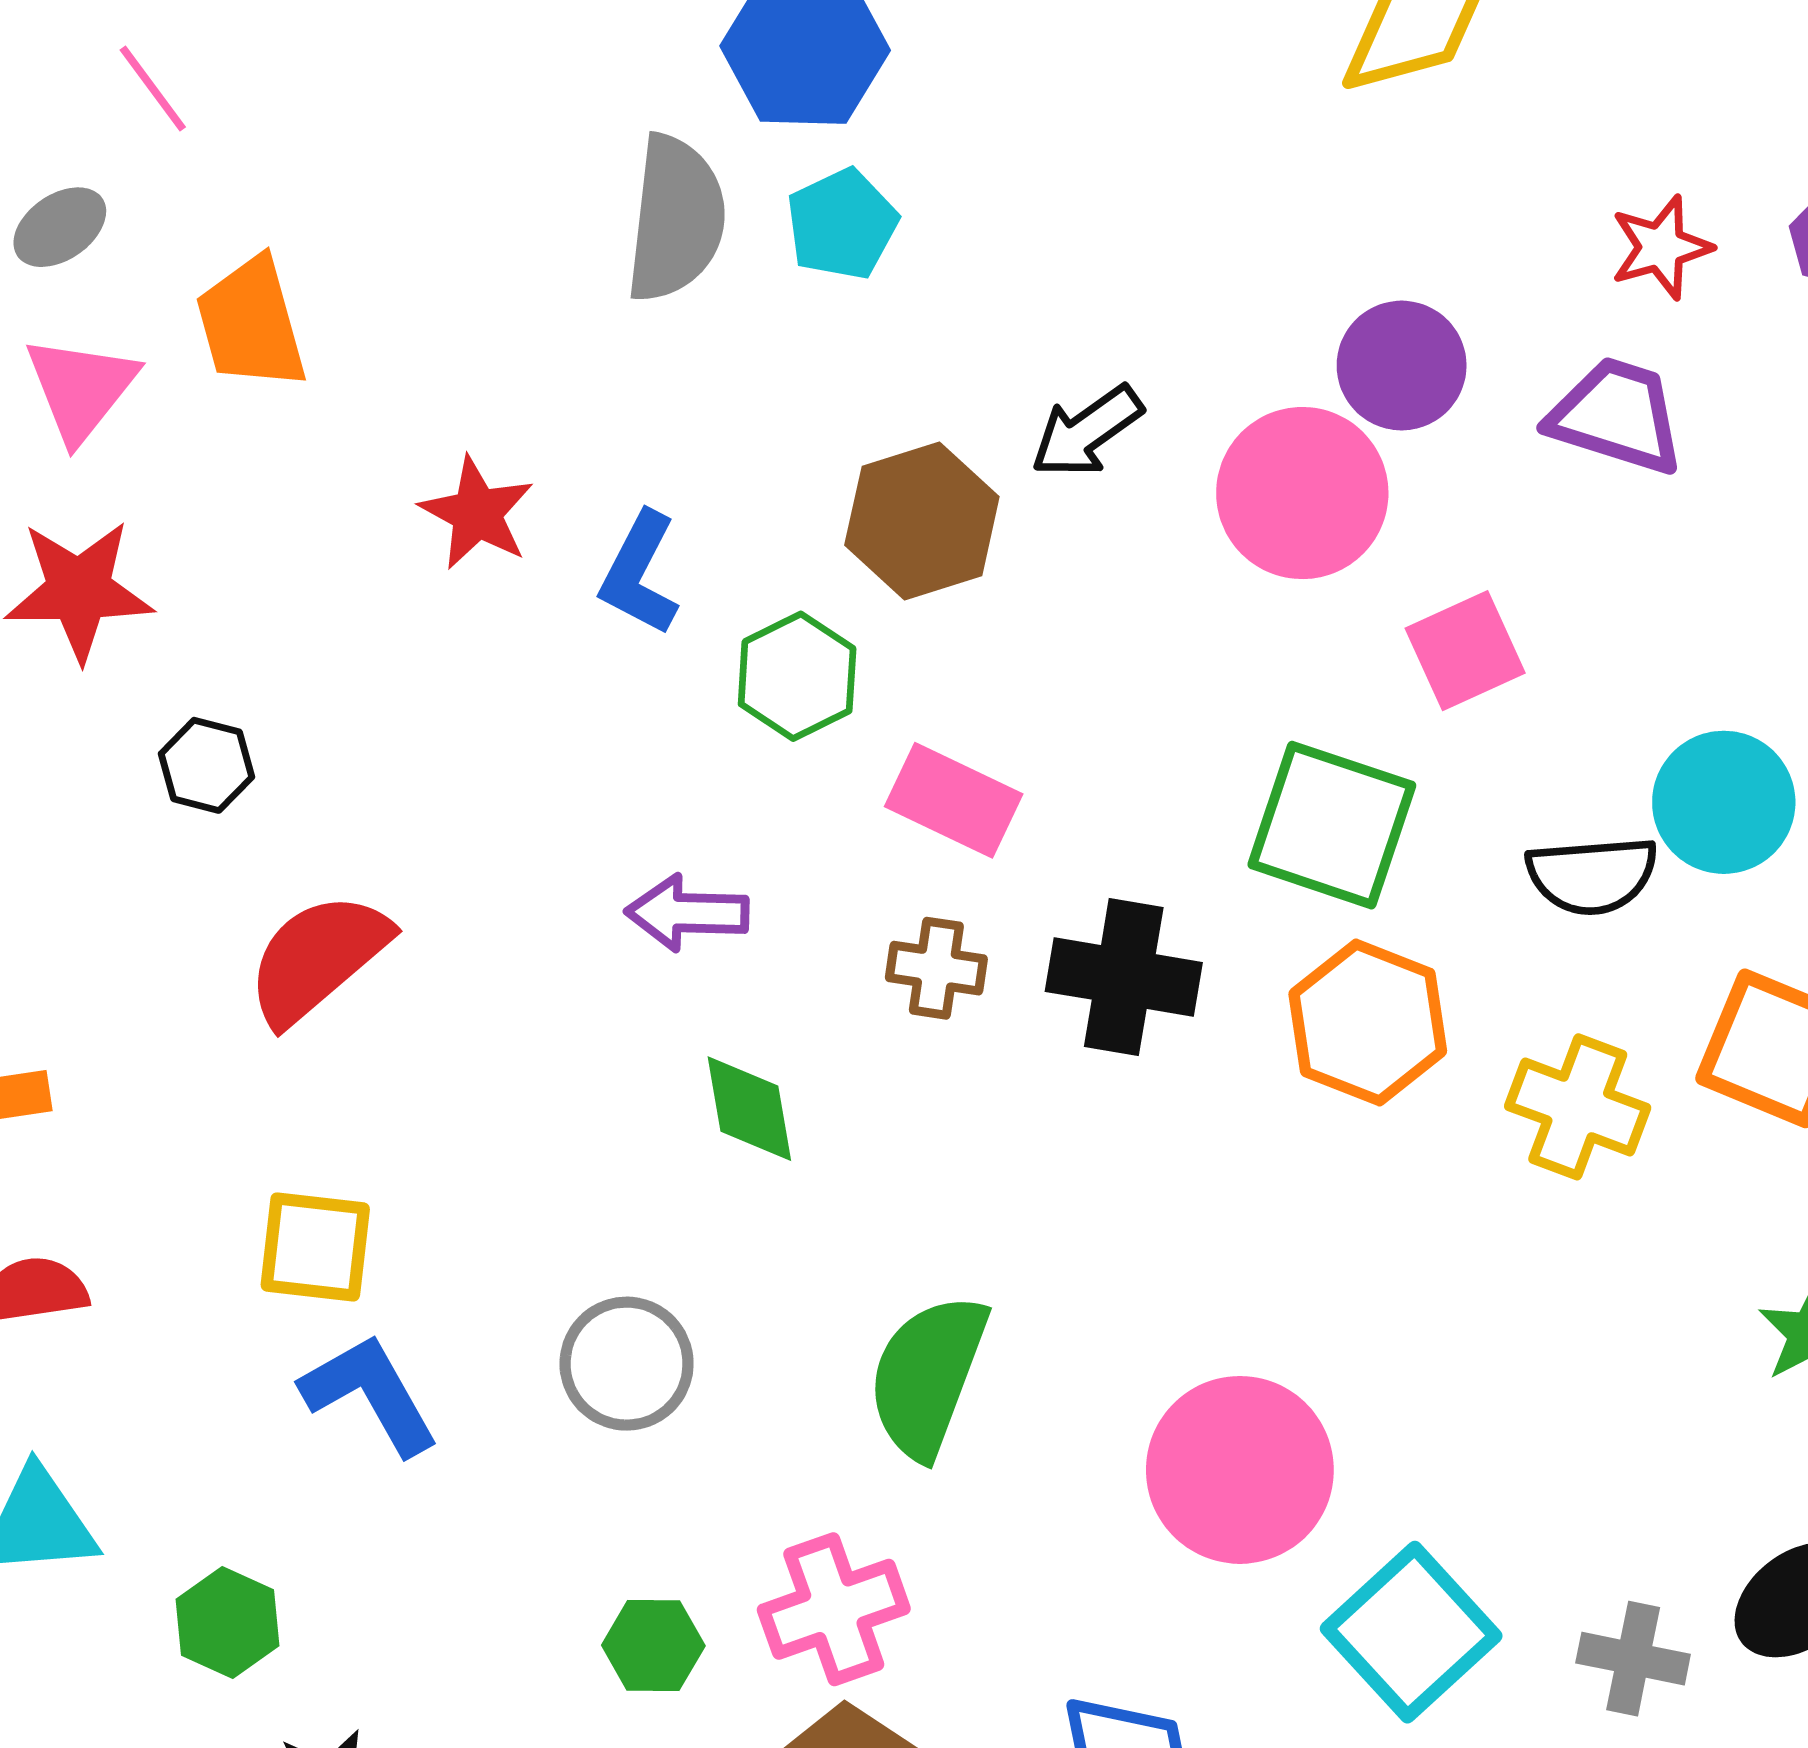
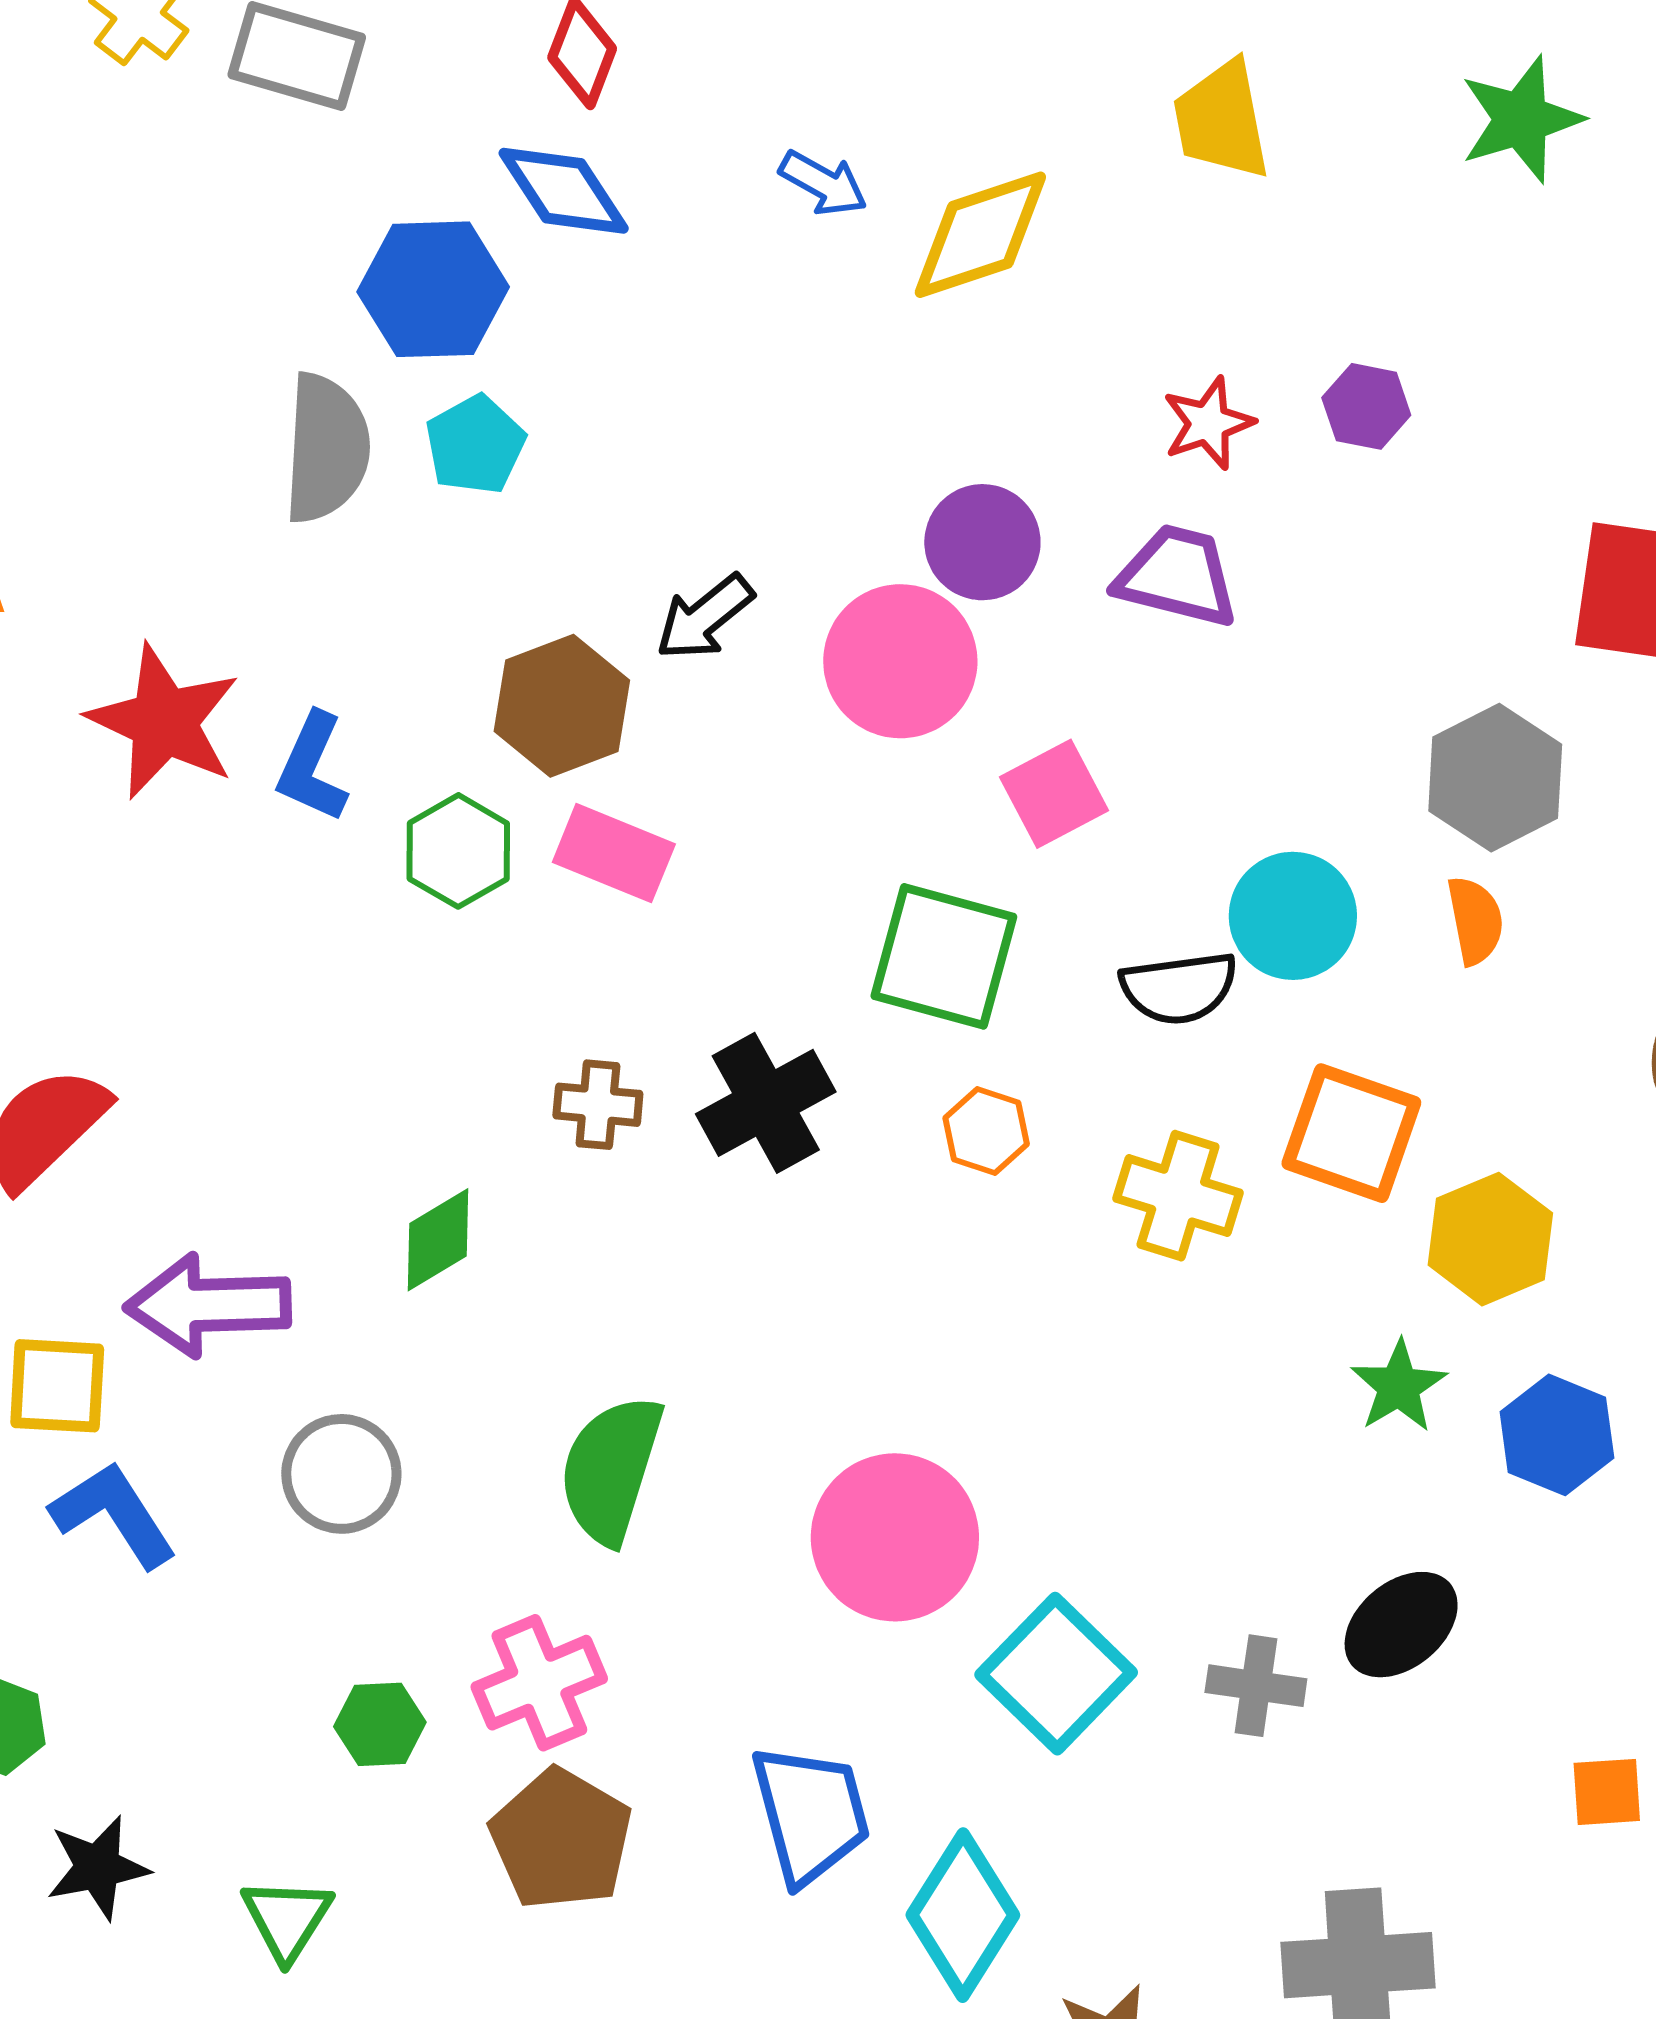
red star: (477, 513) -> (164, 722), size x1.5
pink rectangle: (954, 800) -> (614, 853), moved
purple arrow: (687, 913) -> (208, 1305), moved, size x1.5
black cross: (1124, 977) -> (766, 1103), turned -35
orange hexagon: (1368, 1022) -> (986, 1131), size x0.6
green diamond: (749, 1109) -> (438, 1240), turned 72

